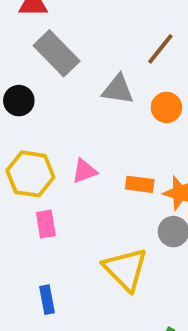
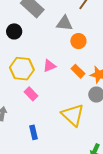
orange circle: (166, 107) -> (78, 41), moved
orange rectangle: (140, 184) -> (78, 71), turned 40
pink rectangle: (46, 224) -> (31, 94), turned -32

